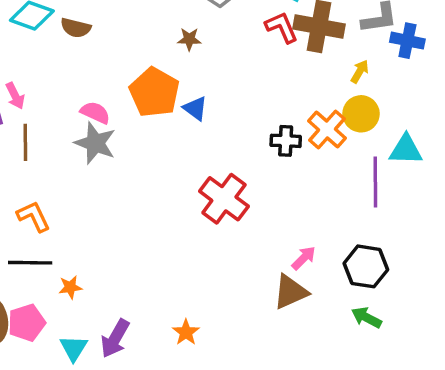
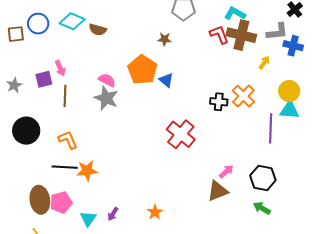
yellow circle: (361, 114) -> (289, 91), moved
orange star: (70, 287) -> (87, 171), moved, size x1.5
purple arrow: (115, 338) -> (113, 214), size x0.6

